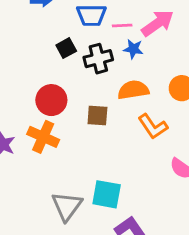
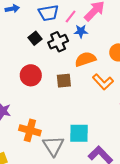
pink line: (122, 25) -> (71, 16), turned -40
orange cross: (43, 137) -> (30, 130), moved

